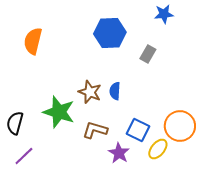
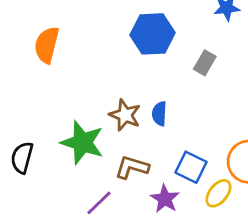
purple line: (24, 156) -> (99, 203), moved

